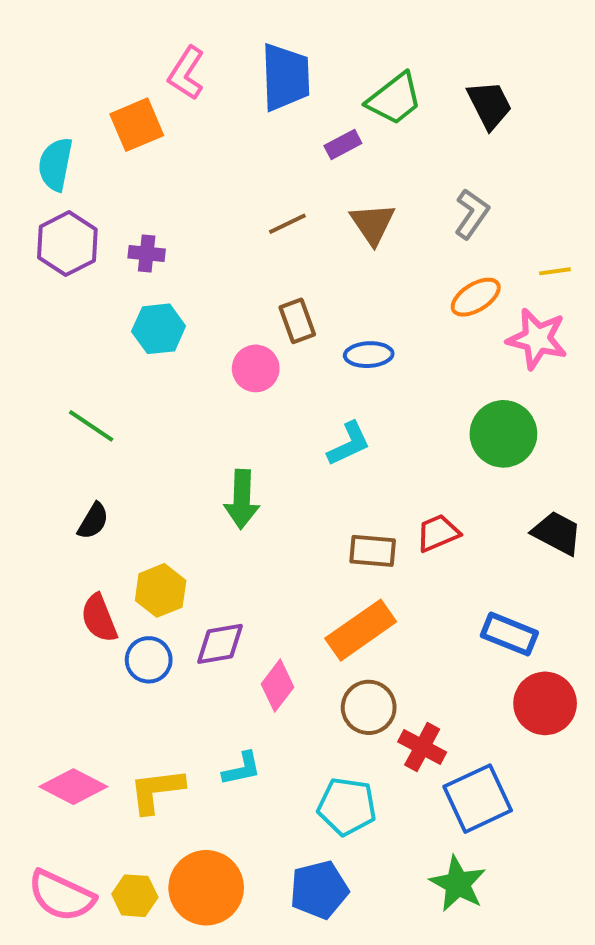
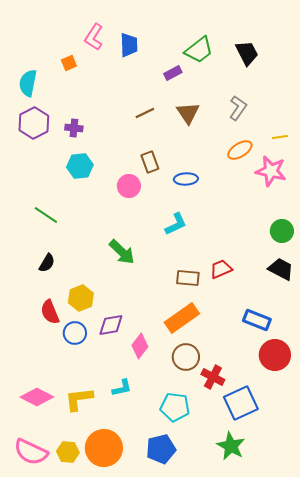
blue trapezoid: (285, 77) -> (129, 45), moved, size x0.7
orange square: (137, 125) -> (69, 63), size x0.6
green circle: (503, 434) -> (282, 231), moved, size x0.7
green arrow: (242, 499) -> (122, 252), turned -48

